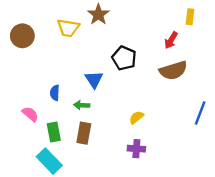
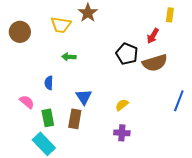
black pentagon: (124, 58) -> (127, 54), moved
blue triangle: (94, 79) -> (84, 97), moved
green arrow: (82, 105) -> (69, 57), moved

